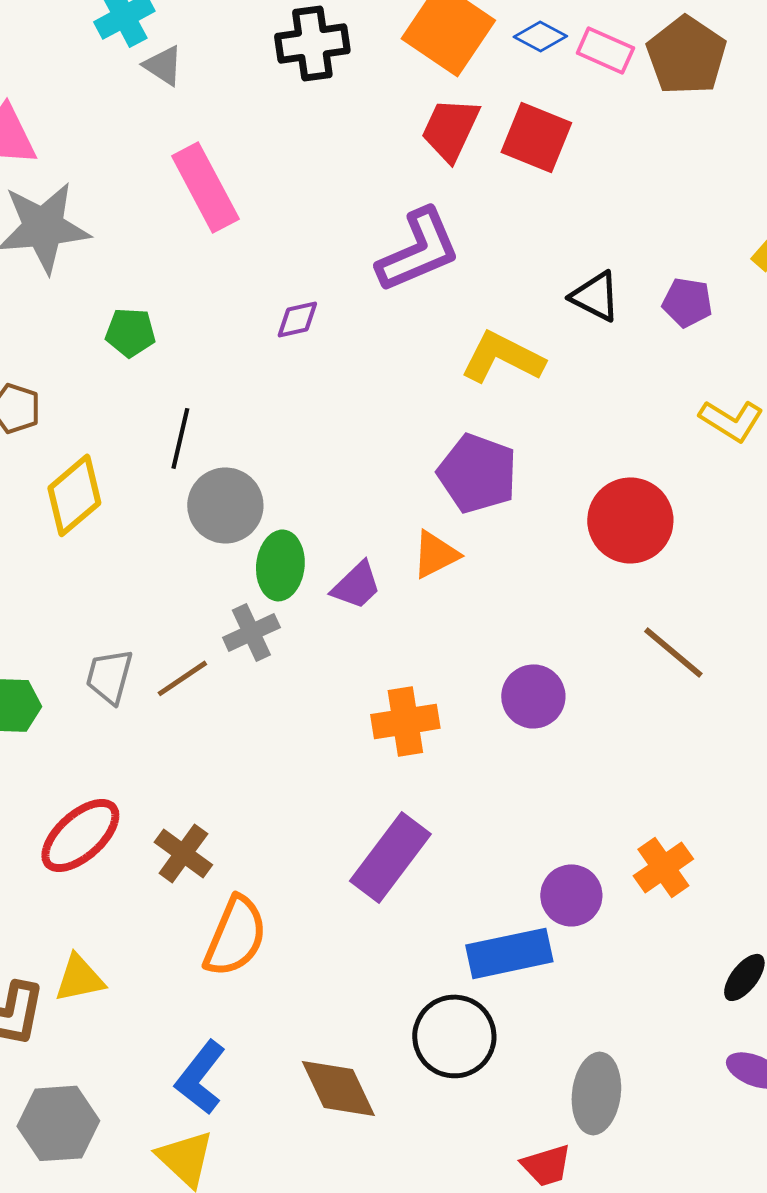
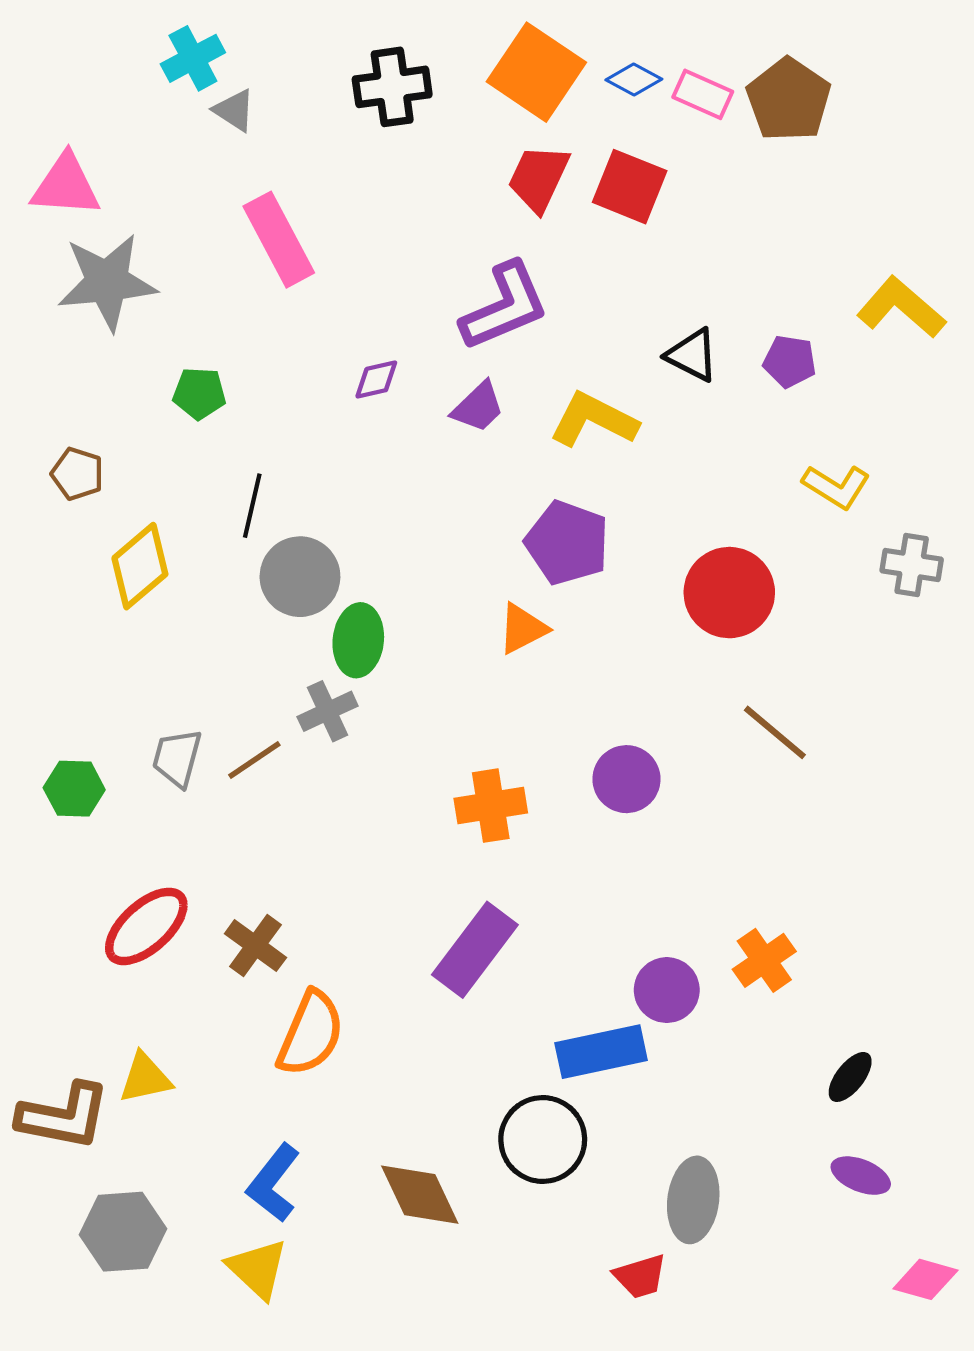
purple trapezoid: (356, 585) -> (478, 407), moved

